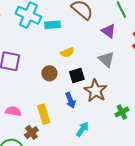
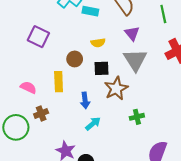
purple triangle: (108, 31) -> (132, 33), moved
gray triangle: (106, 59) -> (135, 60), size x1.4
blue arrow: (70, 100) -> (85, 100), moved
yellow rectangle: (44, 114) -> (59, 82), moved

